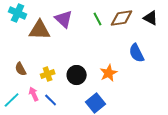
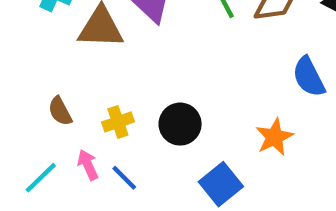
orange star: (109, 73) -> (274, 137), moved

